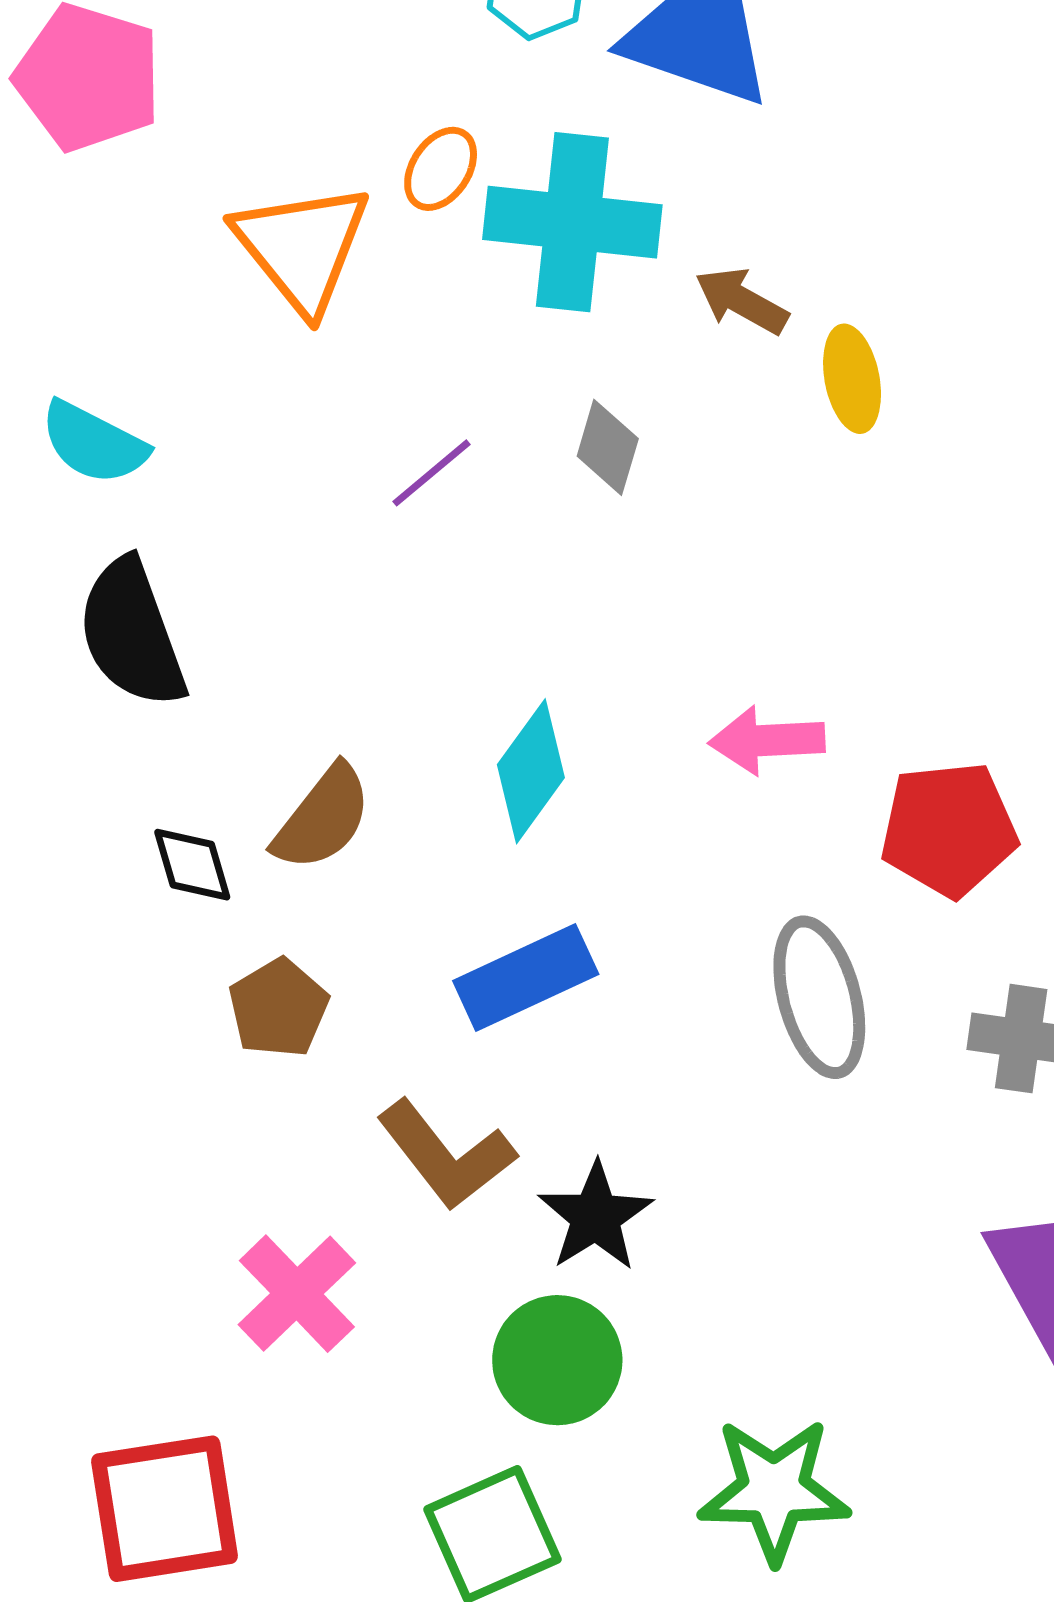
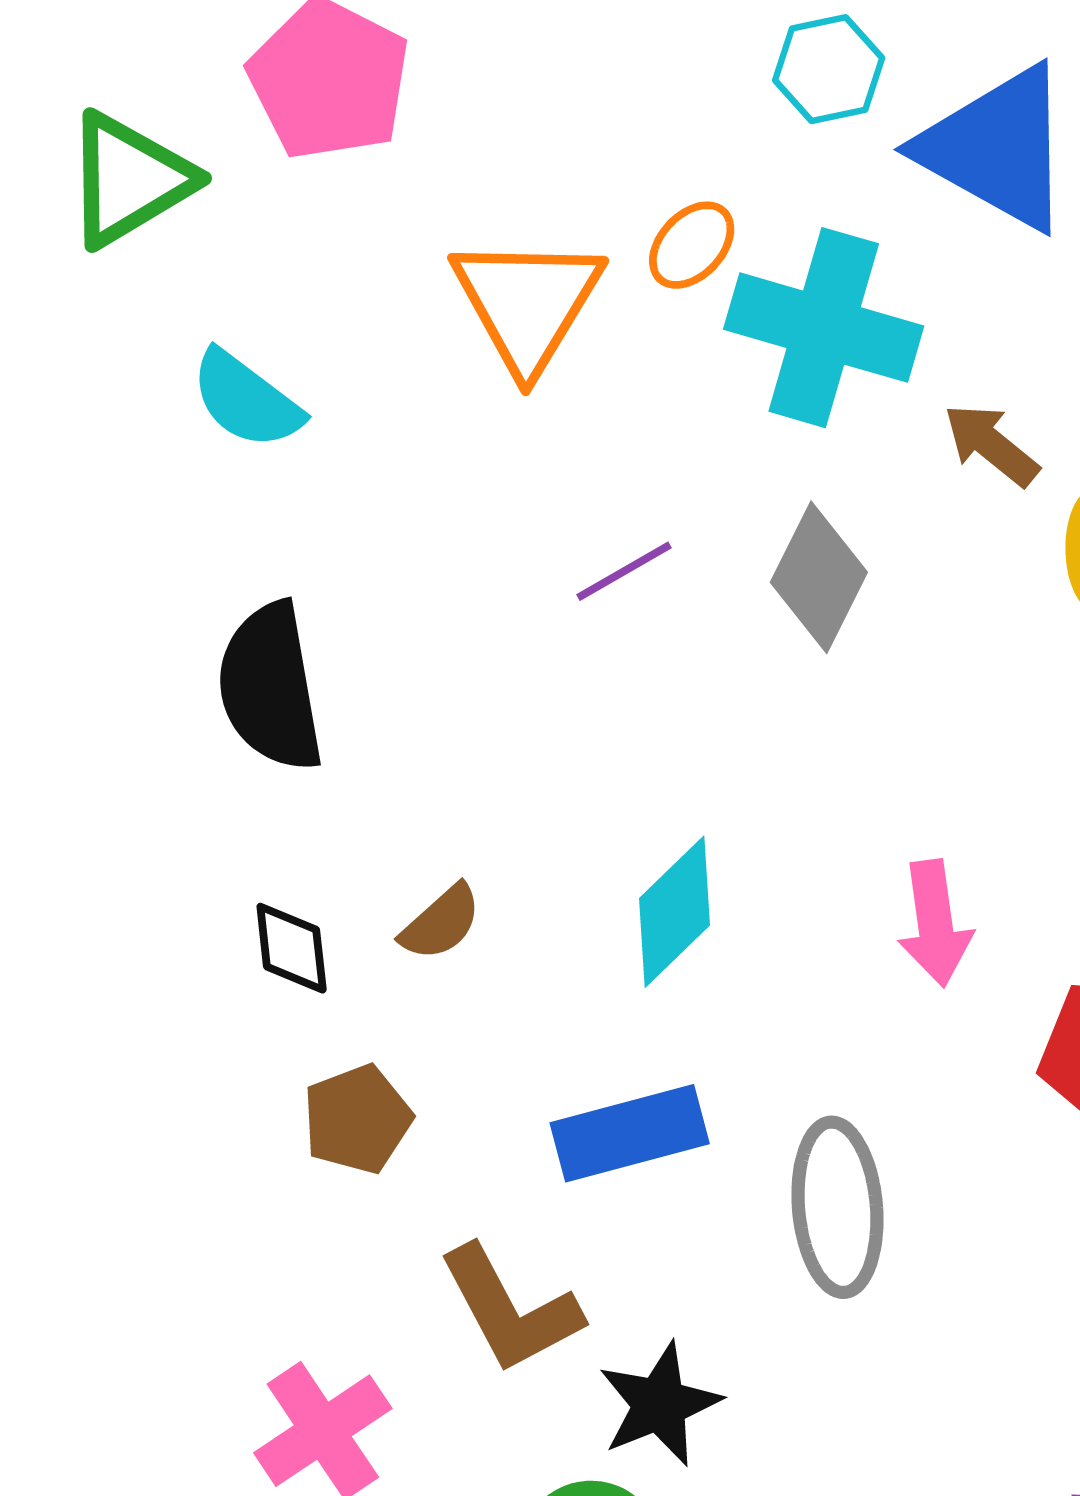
cyan semicircle: (94, 443) -> (246, 400), moved
gray diamond: (608, 447) -> (819, 577), size x1.4
pink arrow: (767, 740) -> (935, 923), turned -105
brown semicircle: (323, 818) -> (441, 923), size x0.7
gray ellipse: (819, 997) -> (837, 1207), moved

